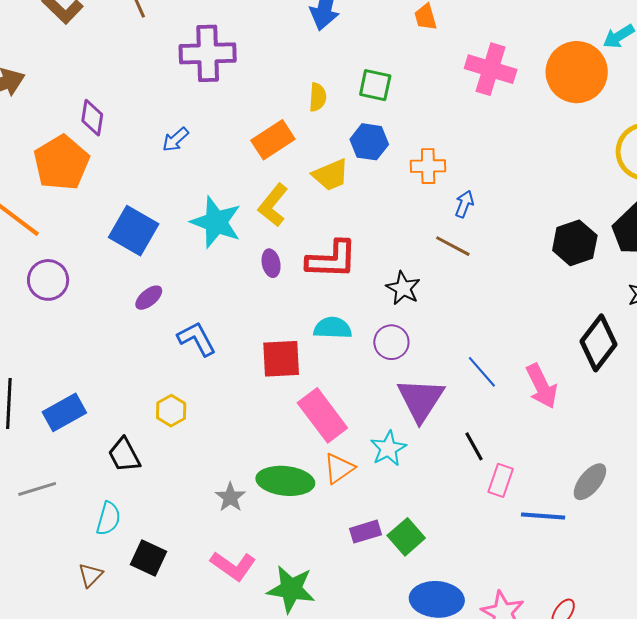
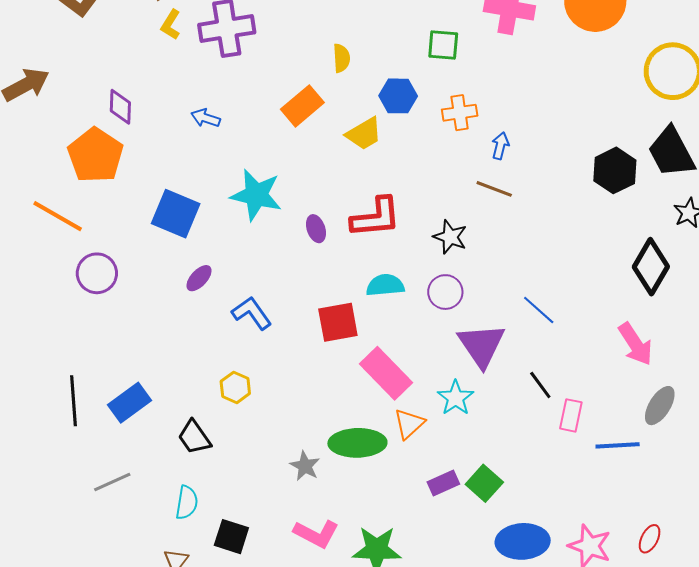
green square: (375, 85) -> (443, 45), moved
blue arrow: (175, 140) -> (206, 118), turned 68
yellow L-shape: (273, 205) -> (171, 25), moved, size x0.7
pink arrow: (542, 386) -> (635, 344), moved

